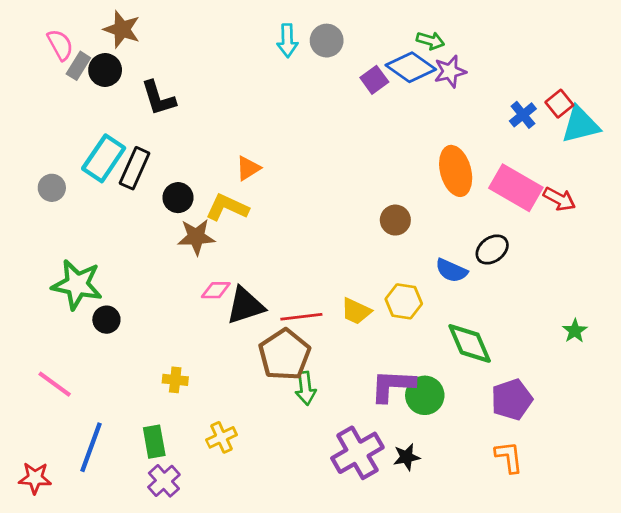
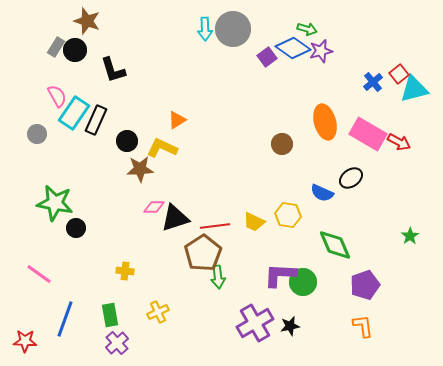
gray circle: (327, 41) -> (233, 29), size x1.5
pink semicircle: (60, 45) -> (57, 96), moved
brown circle: (395, 220) -> (282, 144), moved

